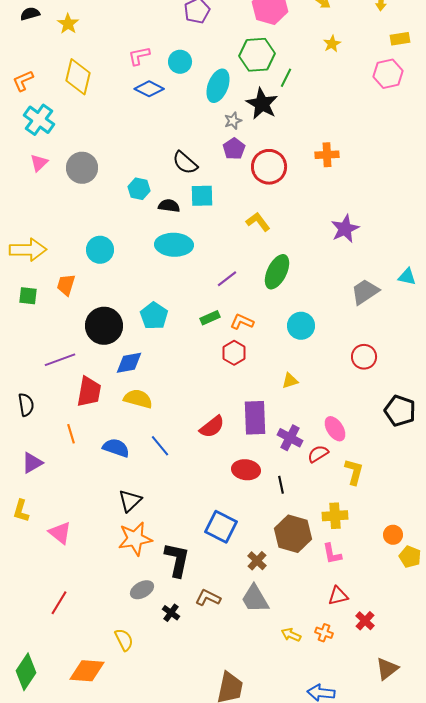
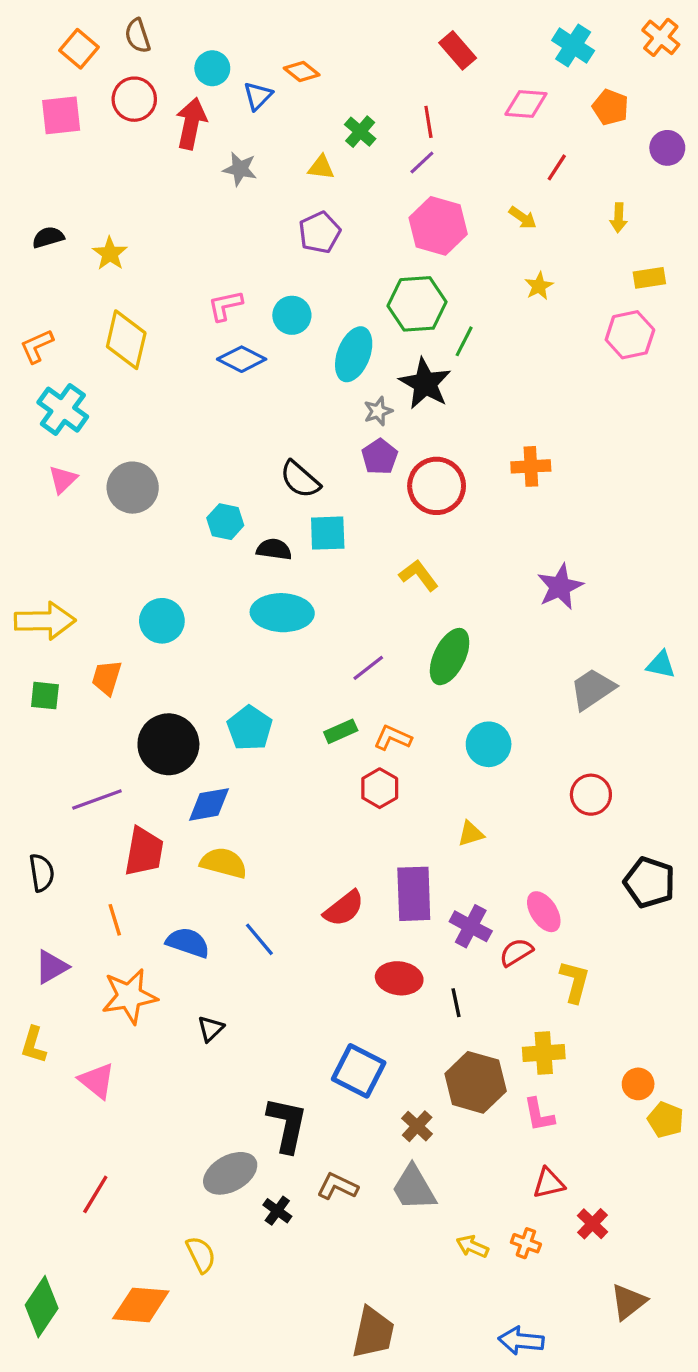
black triangle: (130, 501) -> (211, 1029), size x0.7
orange star: (135, 539) -> (129, 996), moved
gray ellipse: (142, 590) -> (230, 1173), size x1.4

